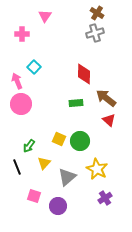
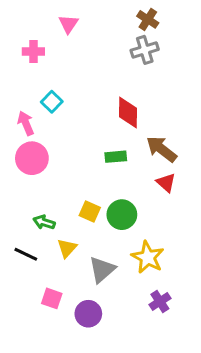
green arrow: (29, 146) -> (44, 222), turned 72
black line: (17, 167) -> (26, 254), turned -42

